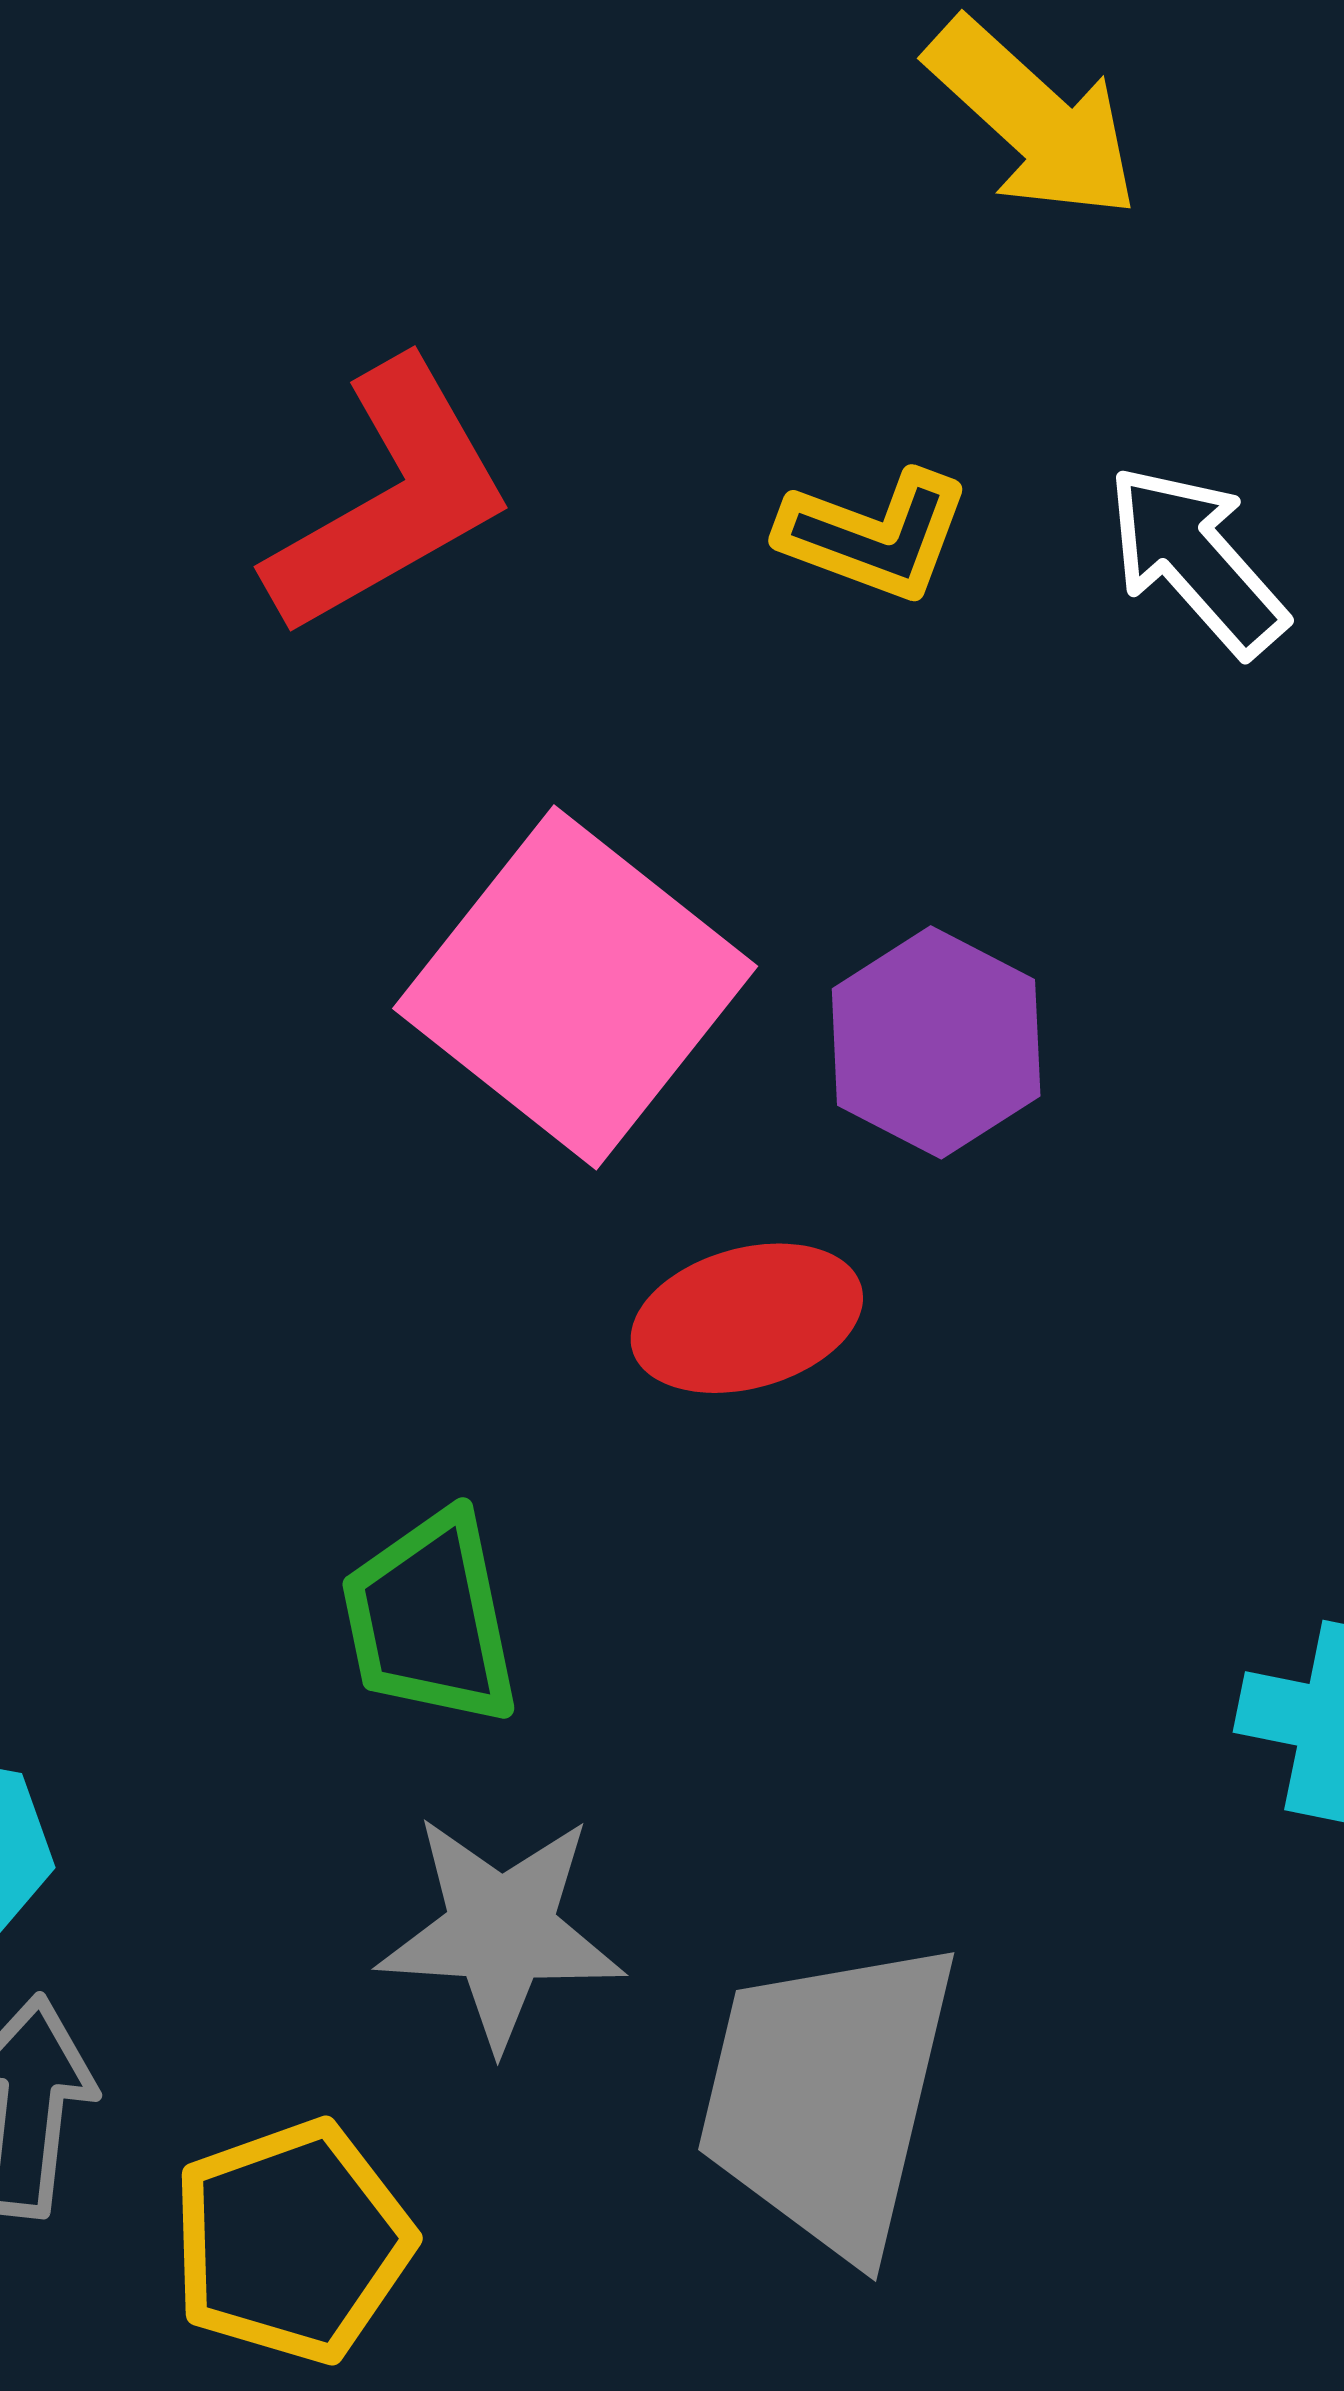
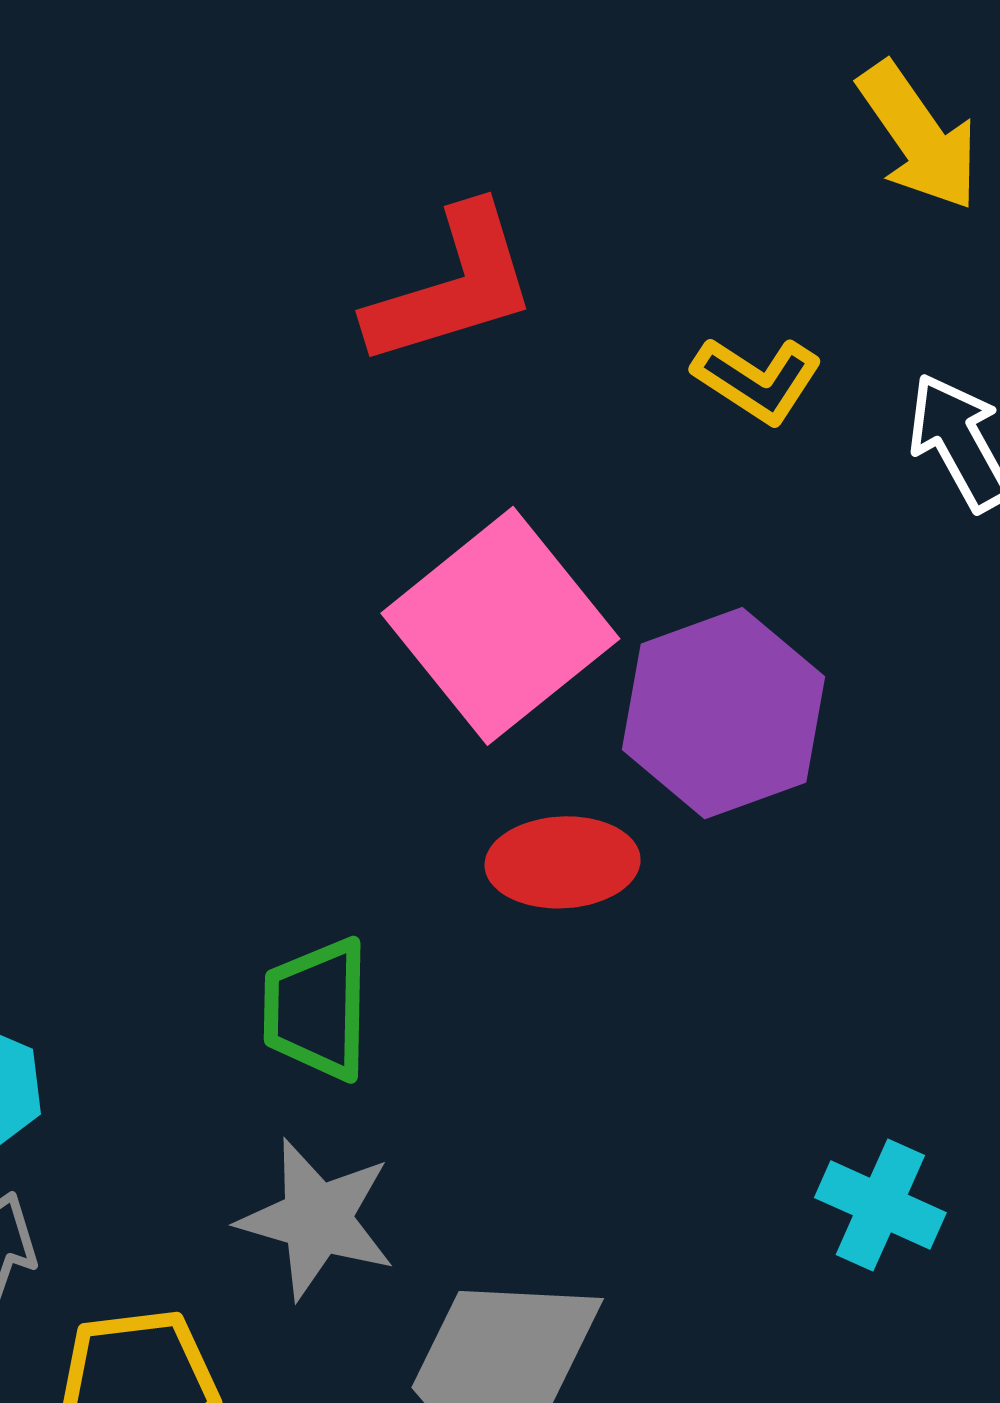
purple hexagon: (936, 1042) -> (723, 713), size x1.4

